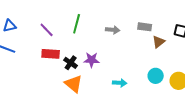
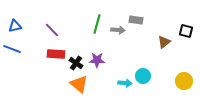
green line: (77, 24) -> (97, 24), moved
gray rectangle: (145, 27) -> (136, 20), moved
cyan circle: (156, 76) -> (143, 76), moved

